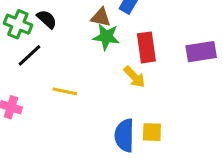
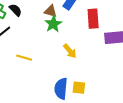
green star: (106, 37) -> (53, 24), turned 30
red rectangle: (146, 47) -> (93, 19), moved

